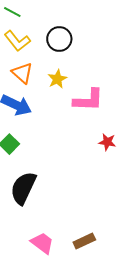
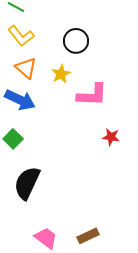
black circle: (59, 39) -> (76, 41), moved

